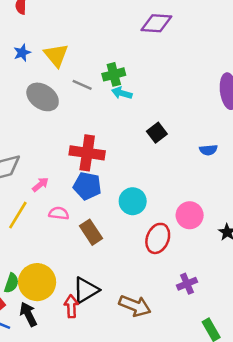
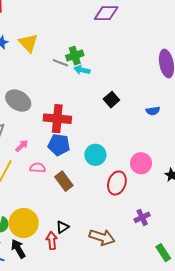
gray line: (82, 85) -> (60, 63), moved
gray ellipse: (43, 97) -> (18, 101), moved
black triangle: (86, 290) -> (62, 227), size x0.6

